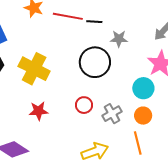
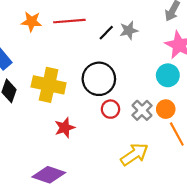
black line: (94, 22) -> (106, 33), moved, turned -35
black circle: (95, 62) -> (99, 79), moved
orange circle: (143, 116) -> (166, 109), moved

